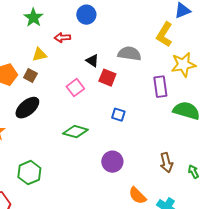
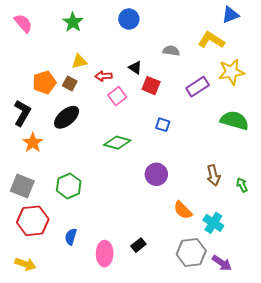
yellow L-shape: (164, 35) -> (211, 40), turned 90
red arrow: (62, 38) -> (104, 76), moved
gray semicircle: (129, 54) -> (171, 51), moved, size x0.7
purple rectangle: (160, 87) -> (198, 87), moved, turned 65

